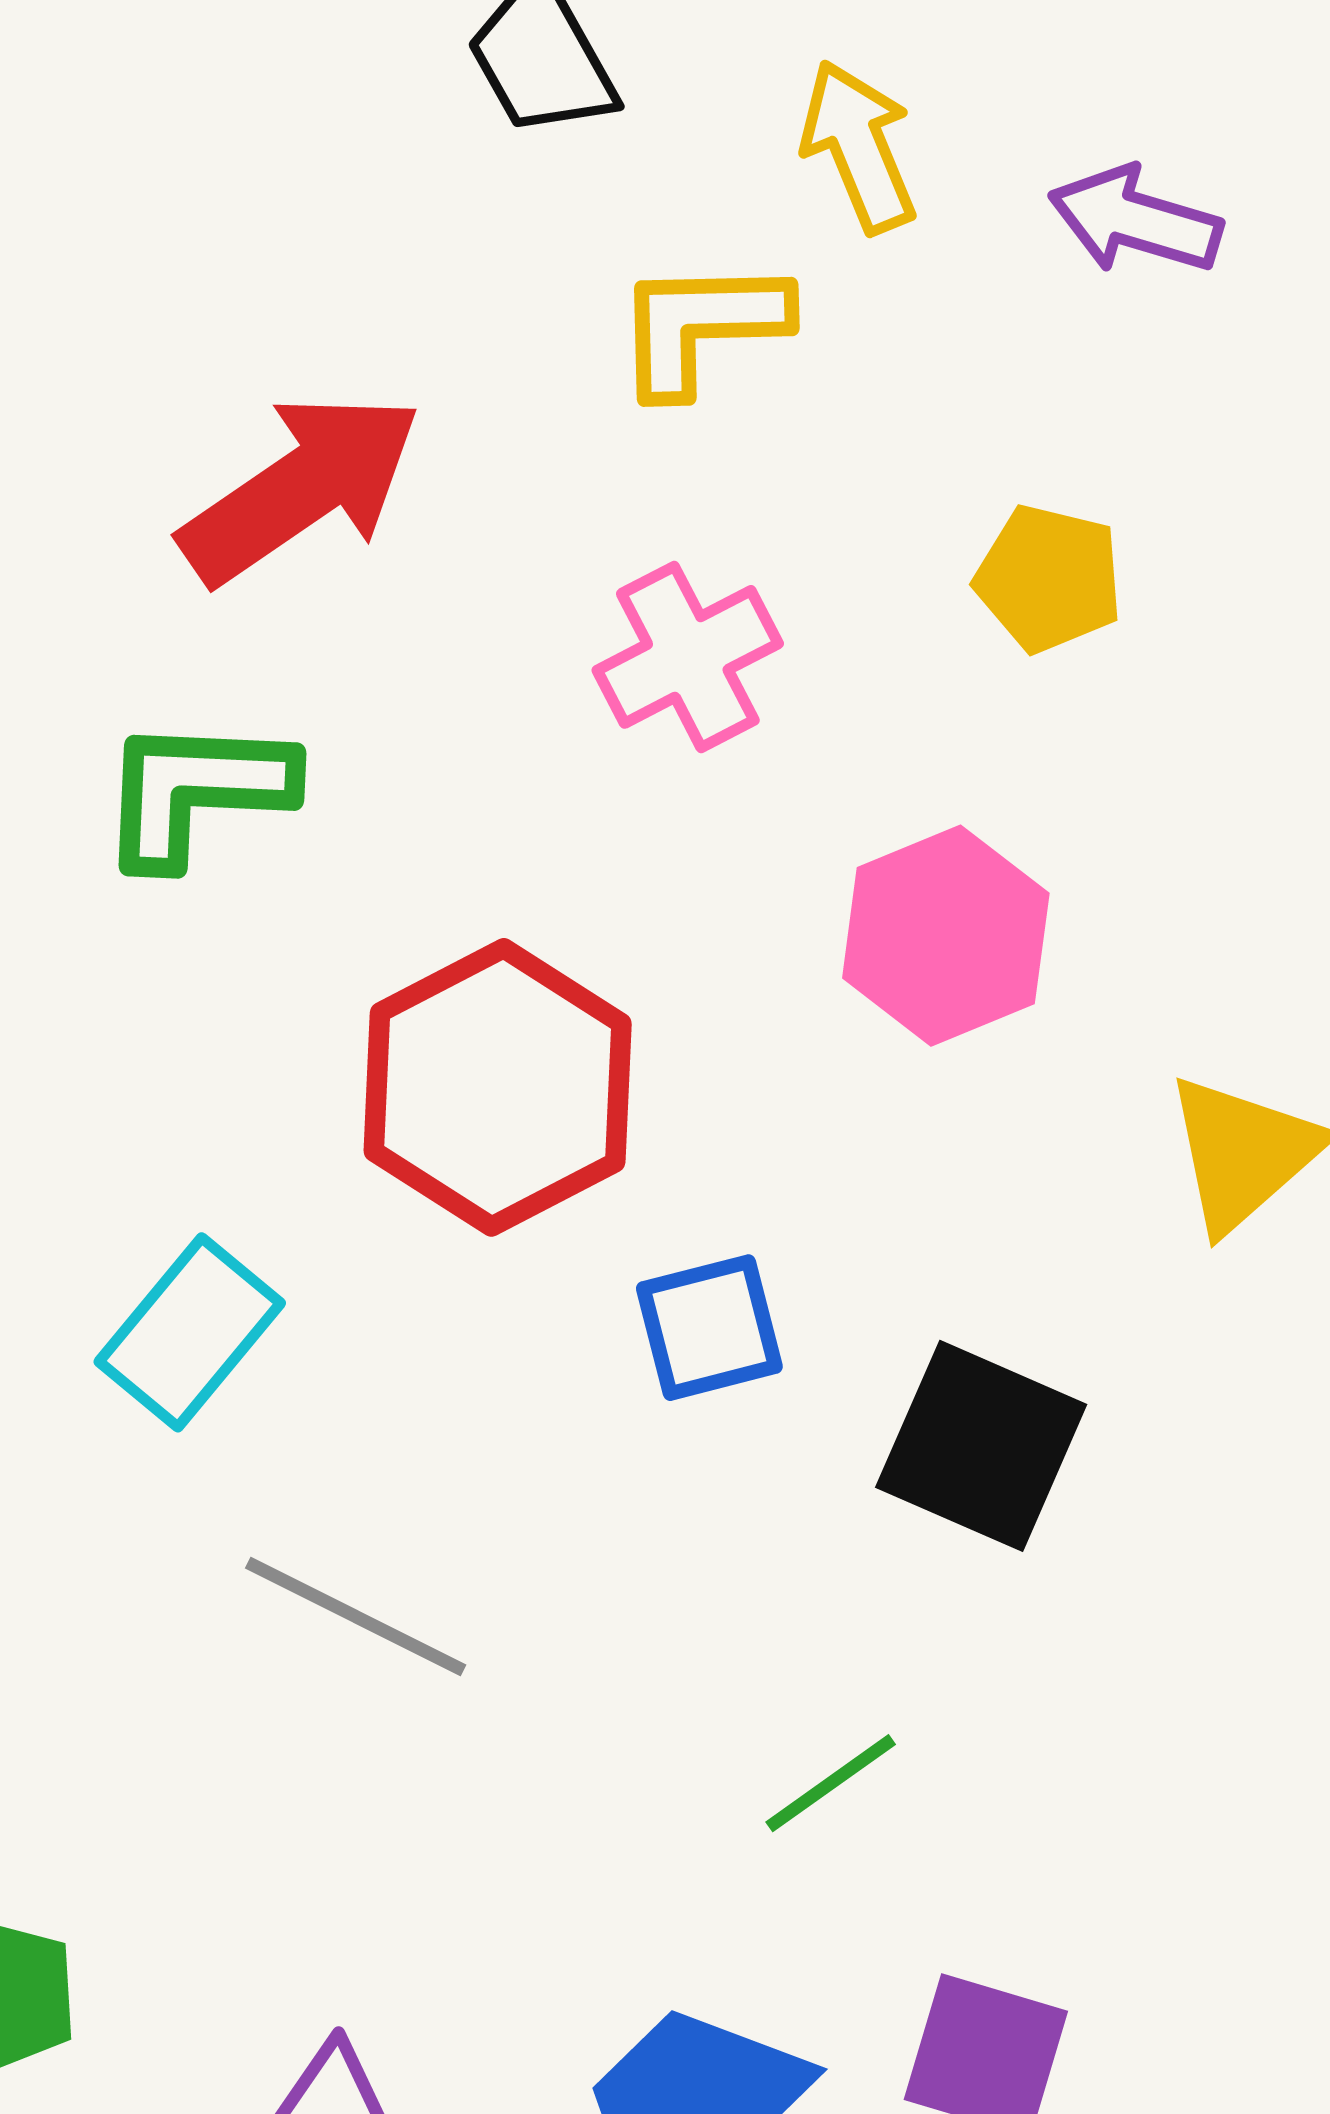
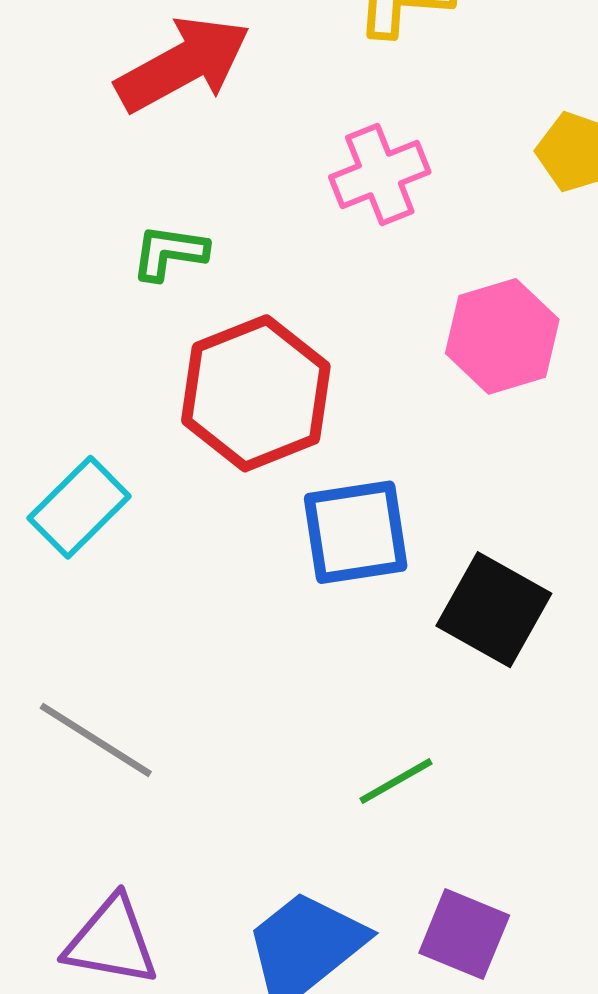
green L-shape: (196, 791) -> (169, 252), moved, size x0.7
blue square: (709, 1328) -> (356, 532), size x1.4
gray line: (356, 1616) -> (96, 740), moved

